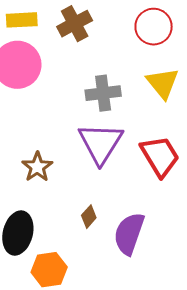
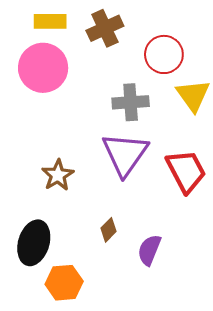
red circle: (154, 27) -> (164, 54), moved
purple semicircle: (129, 234) -> (149, 250), size x0.7

